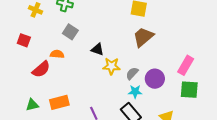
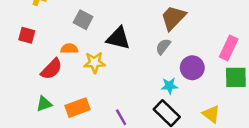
black triangle: (97, 49) -> (118, 38), size x1.5
yellow star: (111, 66) -> (94, 63), moved
gray semicircle: (132, 73) -> (163, 47), moved
green triangle: (32, 105) -> (44, 104), moved

